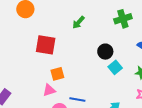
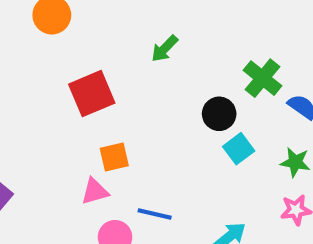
green cross: (123, 19) -> (263, 78), moved, turned -36
red square: (46, 45) -> (92, 94), turned -35

